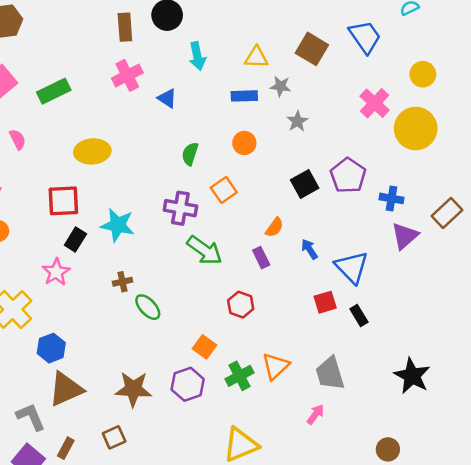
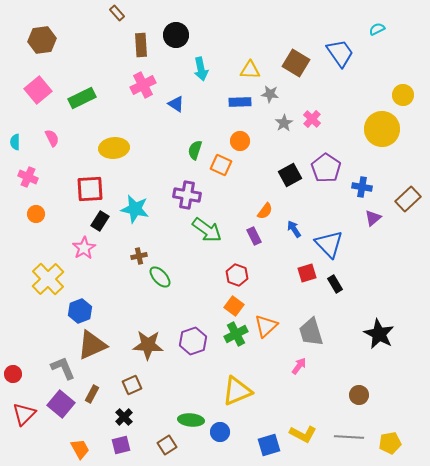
yellow circle: (423, 74) -> (403, 95), moved
pink cross: (375, 103) -> (312, 119), moved, size x0.7
orange square: (224, 190) -> (221, 165), moved, turned -30
purple triangle: (405, 236) -> (373, 218), size x0.7
orange square: (205, 347) -> (234, 306), moved

